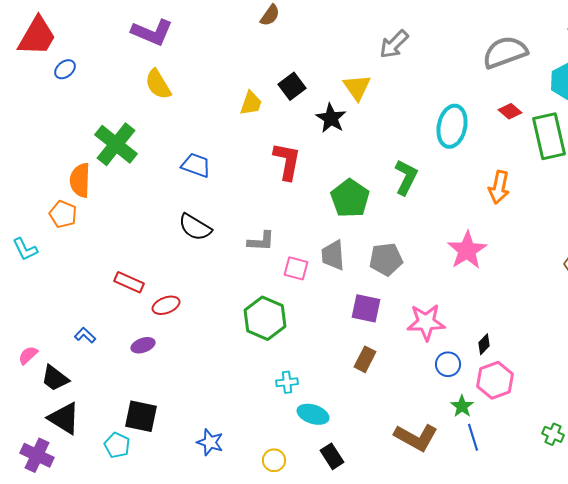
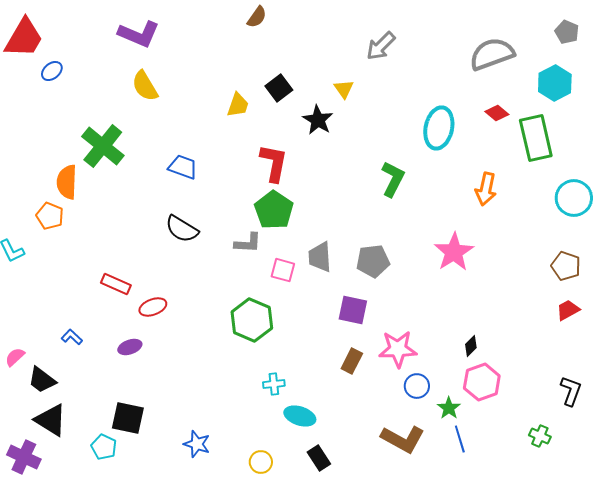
yellow triangle: (357, 87) -> (344, 89), size x0.7
green pentagon: (350, 198) -> (274, 210), moved
pink star: (426, 322) -> (398, 349), moved
blue circle: (448, 364) -> (417, 386), moved

